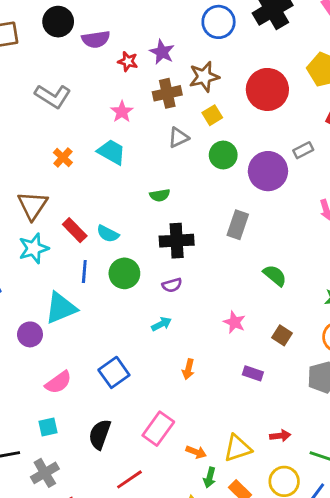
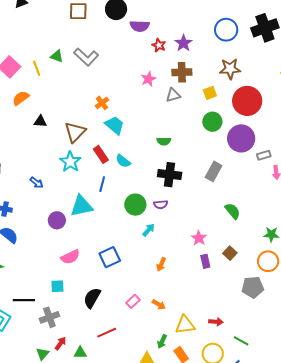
brown star: (204, 77) -> (230, 69), moved
red circle: (267, 89) -> (247, 101), moved
gray L-shape: (53, 96) -> (86, 57), moved
gray triangle: (178, 137) -> (173, 95), moved
gray rectangle: (303, 150) -> (264, 155), moved
cyan trapezoid: (111, 152) -> (115, 125), moved
cyan star: (34, 248) -> (70, 162), turned -30
green circle: (124, 273) -> (135, 205), moved
cyan arrow: (161, 324) -> (149, 230), turned -32
purple rectangle: (253, 373) -> (205, 261), moved, turned 48
pink rectangle: (158, 429) -> (133, 301), size x0.6
orange arrow: (196, 452) -> (159, 305), moved

